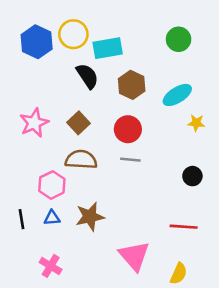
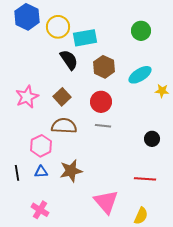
blue hexagon: (37, 42) -> (27, 17), moved
yellow star: (196, 123) -> (162, 91), moved

